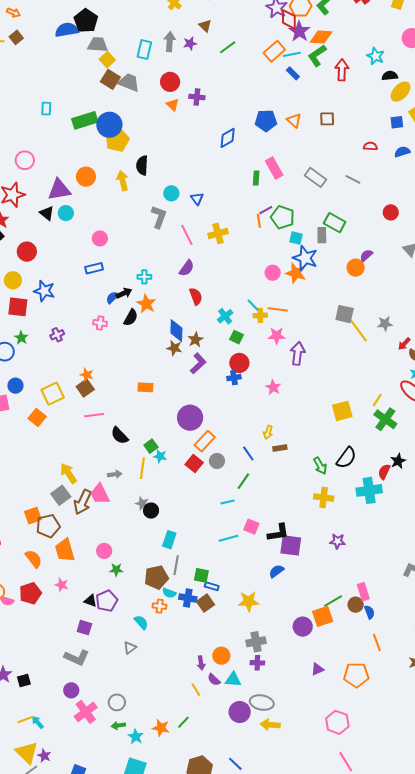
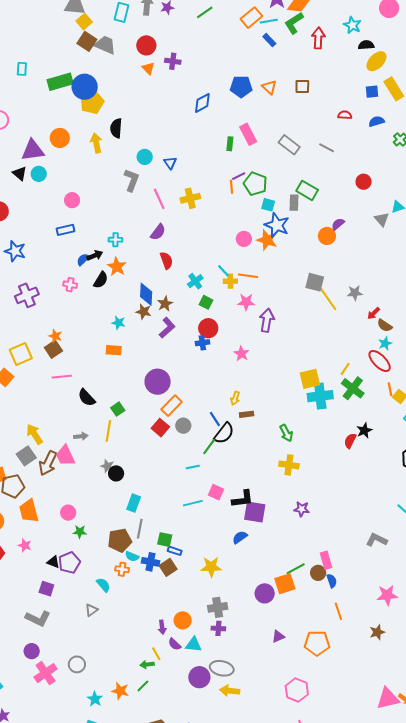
purple cross: (57, 335) -> (27, 295), size x1.6
cyan star: (160, 456) -> (118, 323), moved
black semicircle: (346, 458) -> (224, 433), moved
cyan cross: (369, 490) -> (320, 396), moved
green arrow: (118, 725) -> (147, 665), moved

